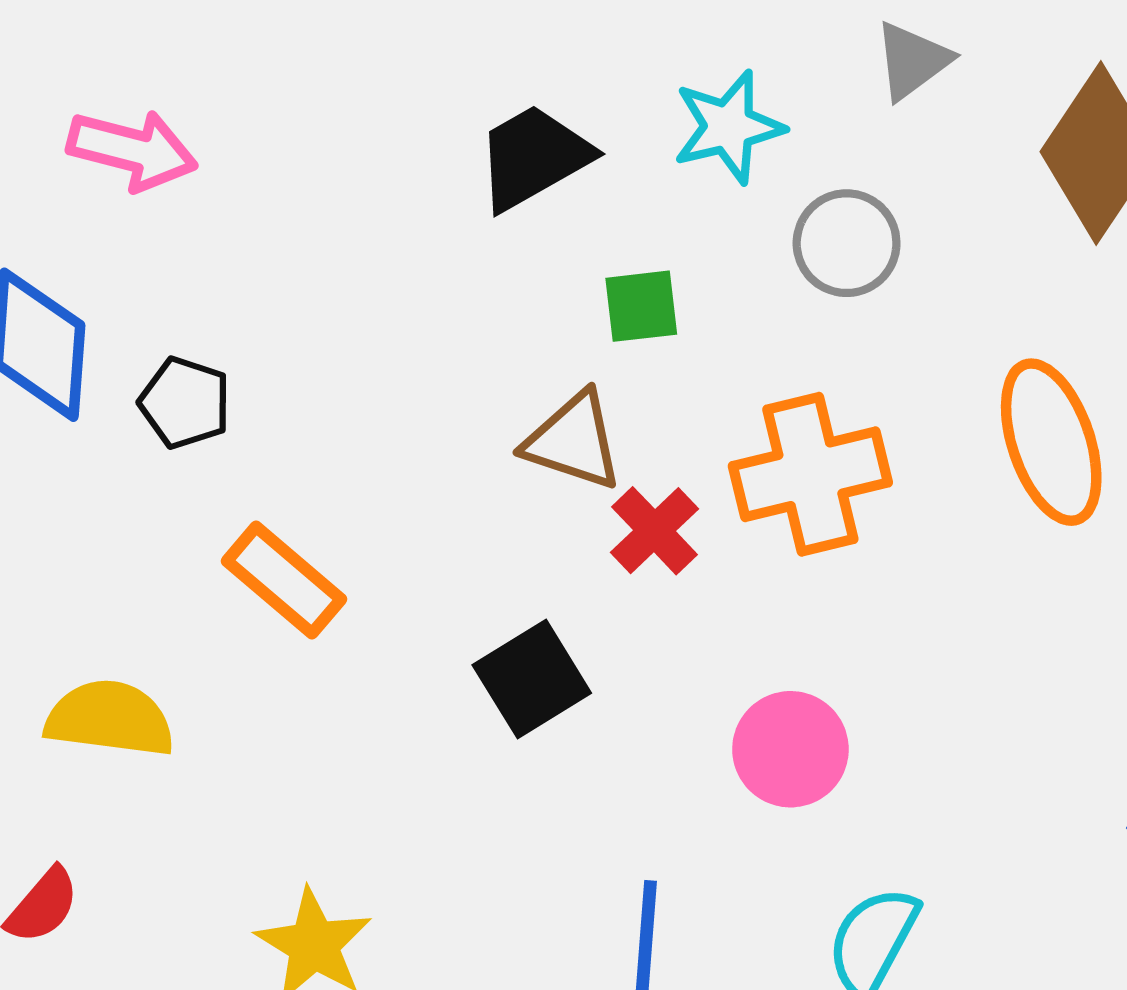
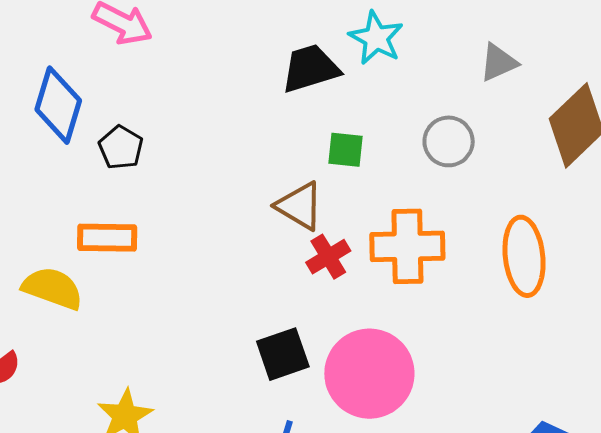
cyan star: (728, 127) -> (376, 38), moved, turned 30
orange rectangle: (284, 580) -> (107, 238), moved, turned -52
black square: (532, 679) -> (283, 354), moved
pink circle: (790, 749) -> (369, 374), size x1.6

